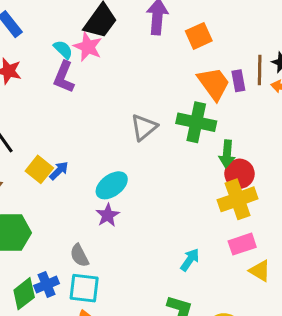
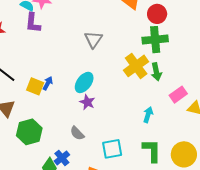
green cross: (196, 122) -> (155, 40), moved
green arrow: (227, 154) -> (156, 72), moved
red circle: (239, 174) -> (157, 14), moved
yellow cross: (238, 199) -> (136, 66), moved
cyan square: (84, 288) -> (112, 149), moved

